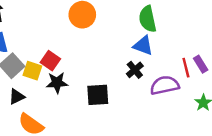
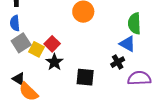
black star: (57, 83) -> (54, 62), turned 30
black triangle: (17, 97) -> (19, 79), moved, turned 48

